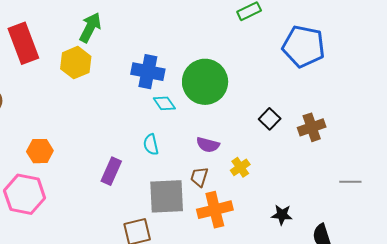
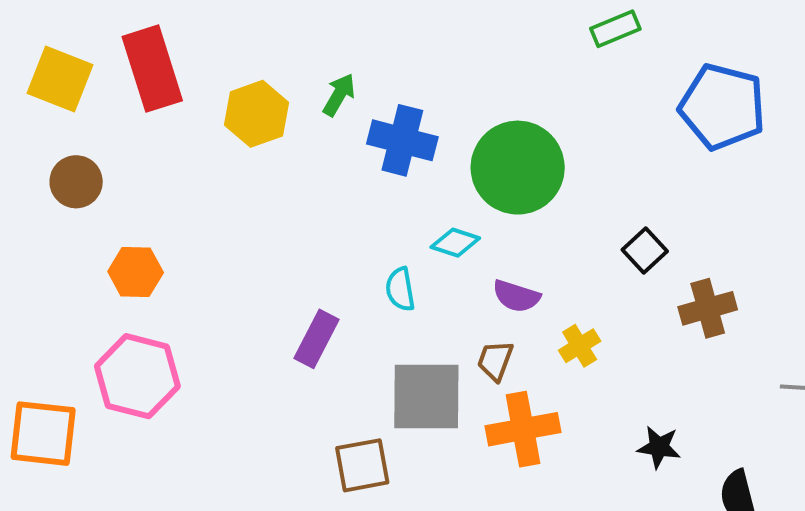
green arrow: (90, 27) -> (339, 95), moved, size x0.7
cyan diamond: (164, 103) -> (455, 243), moved, turned -40
brown cross: (312, 127) -> (708, 308), moved
orange hexagon: (40, 151) -> (136, 272), moved

